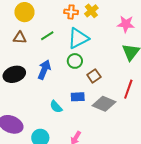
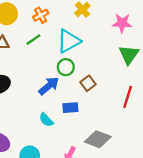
orange cross: (71, 12) -> (41, 15), moved, turned -32
blue arrow: (44, 70) -> (49, 86), moved, turned 30
gray diamond: (104, 104) -> (98, 139), moved

